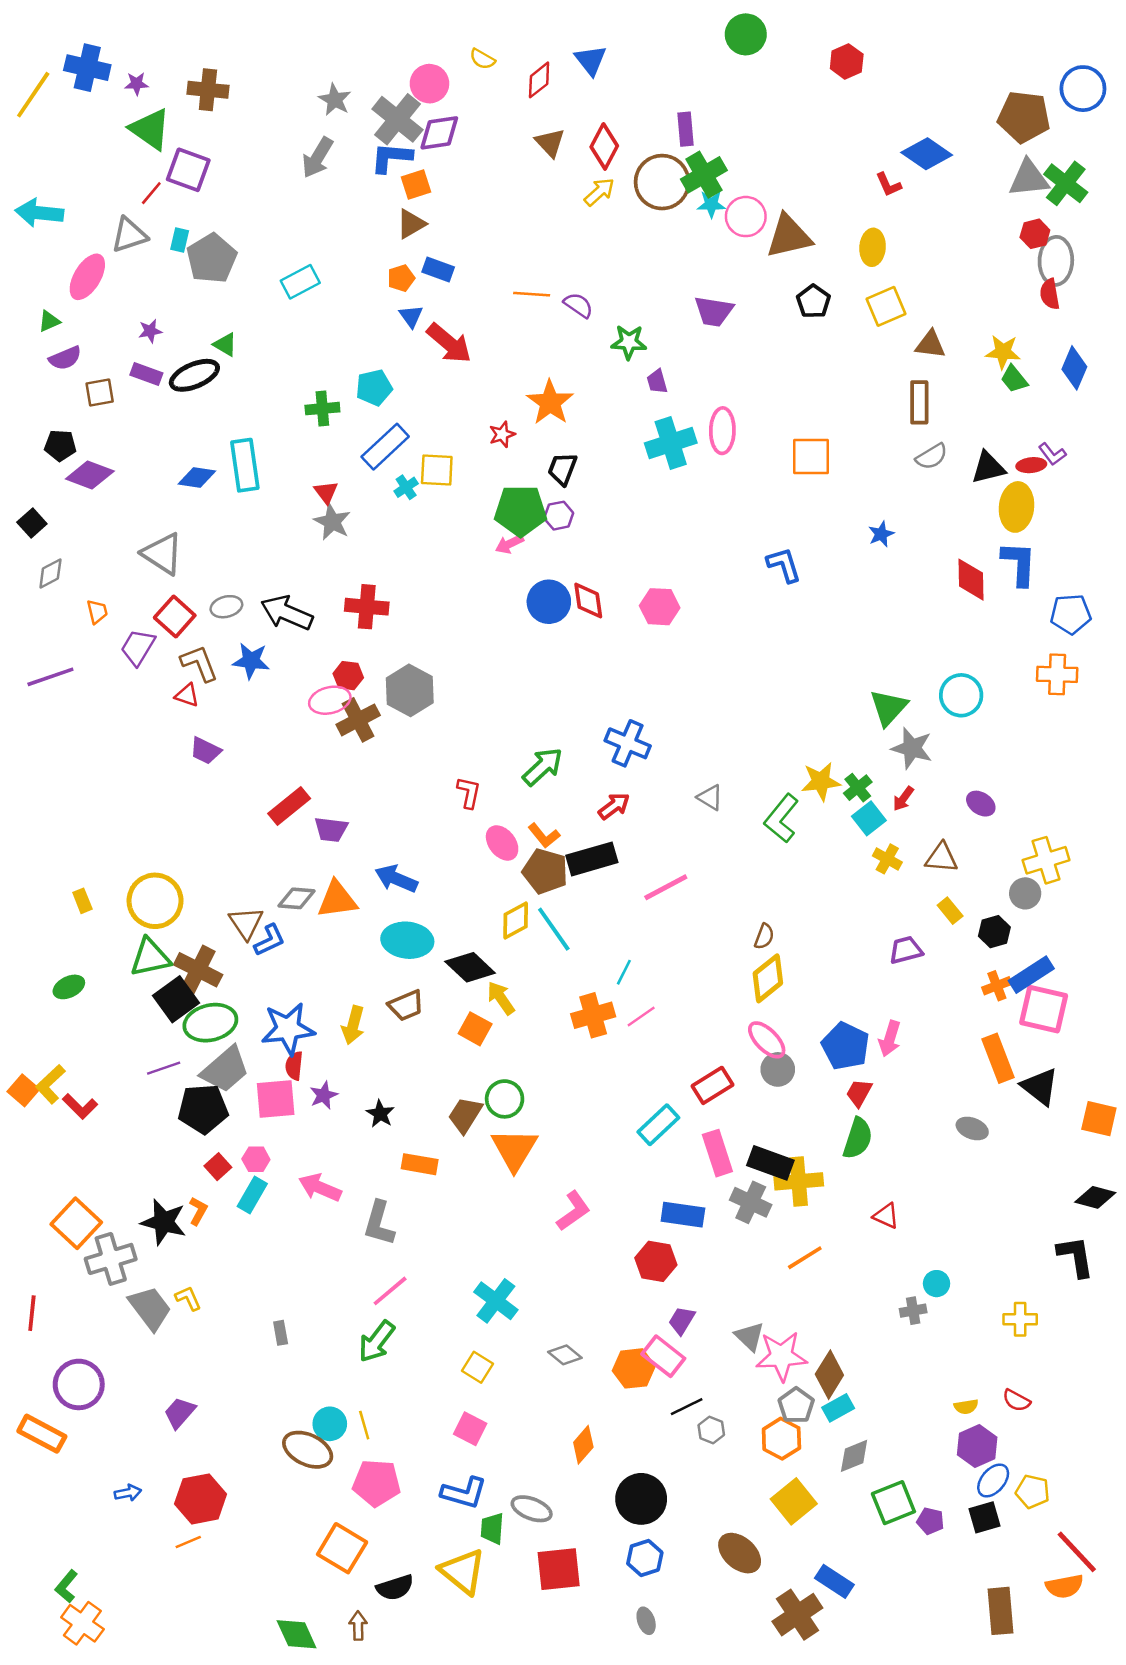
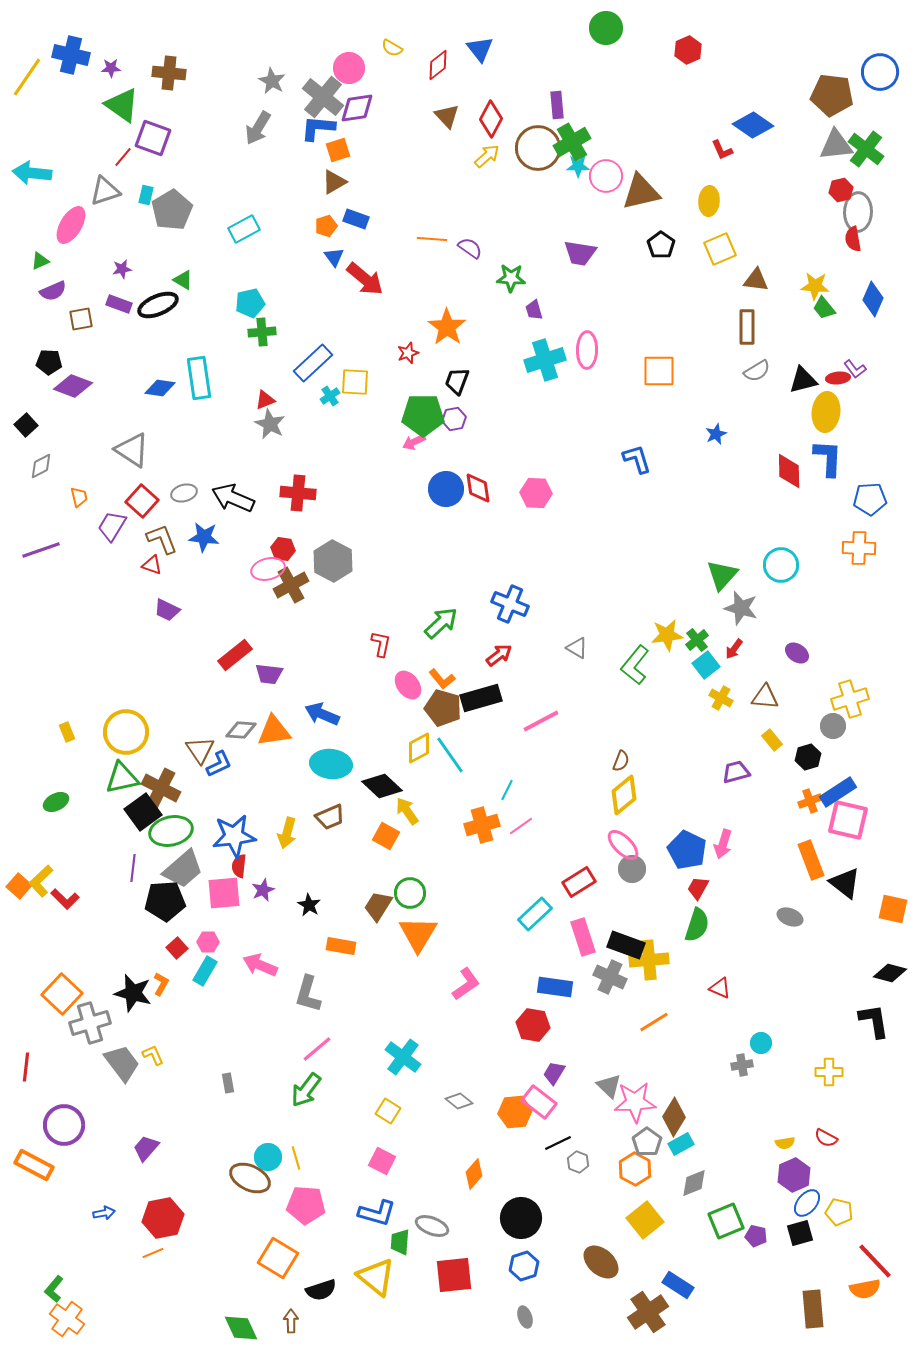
cyan pentagon: (374, 388) -> (250, 303), moved
red triangle: (326, 492) -> (265, 400), turned 45
purple line: (164, 1068) -> (133, 868), turned -64

